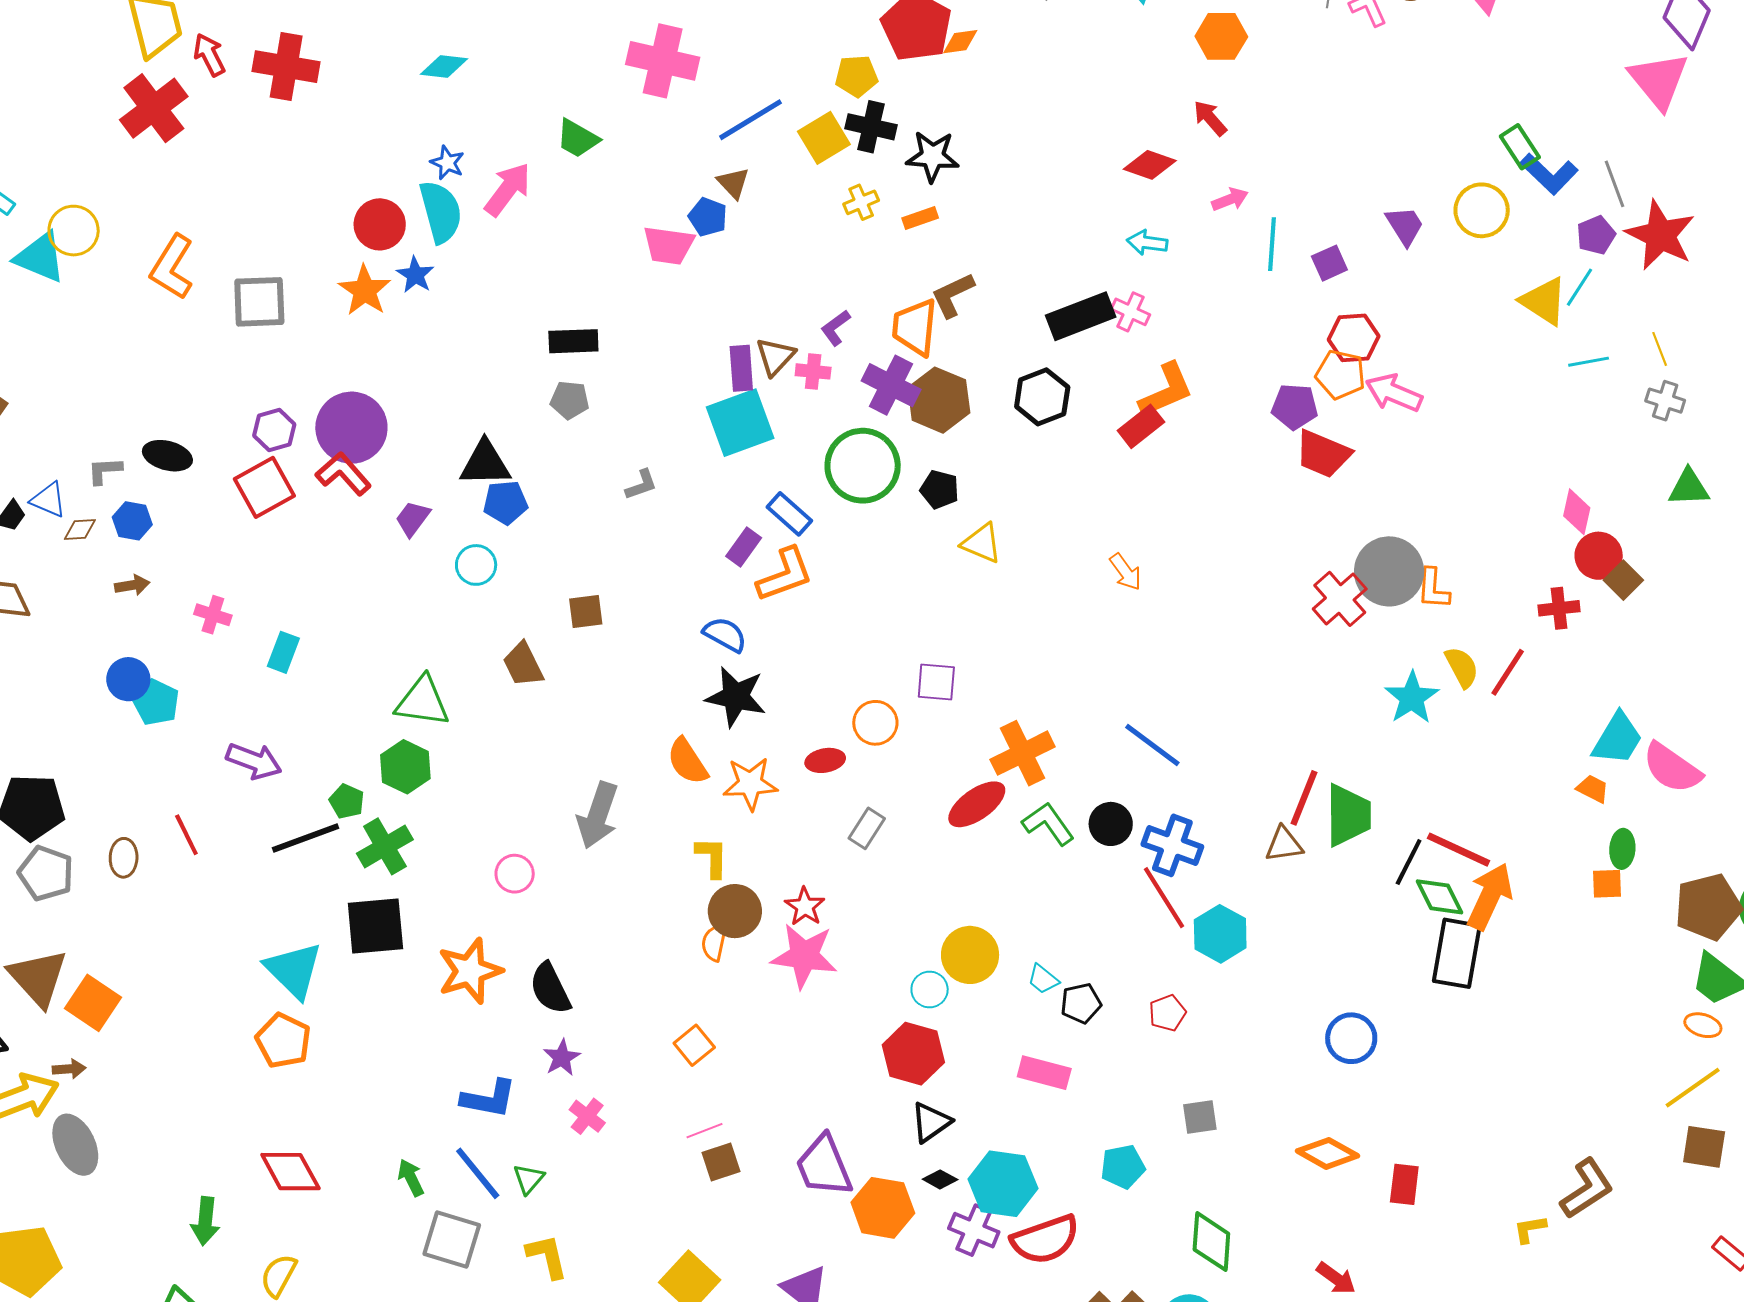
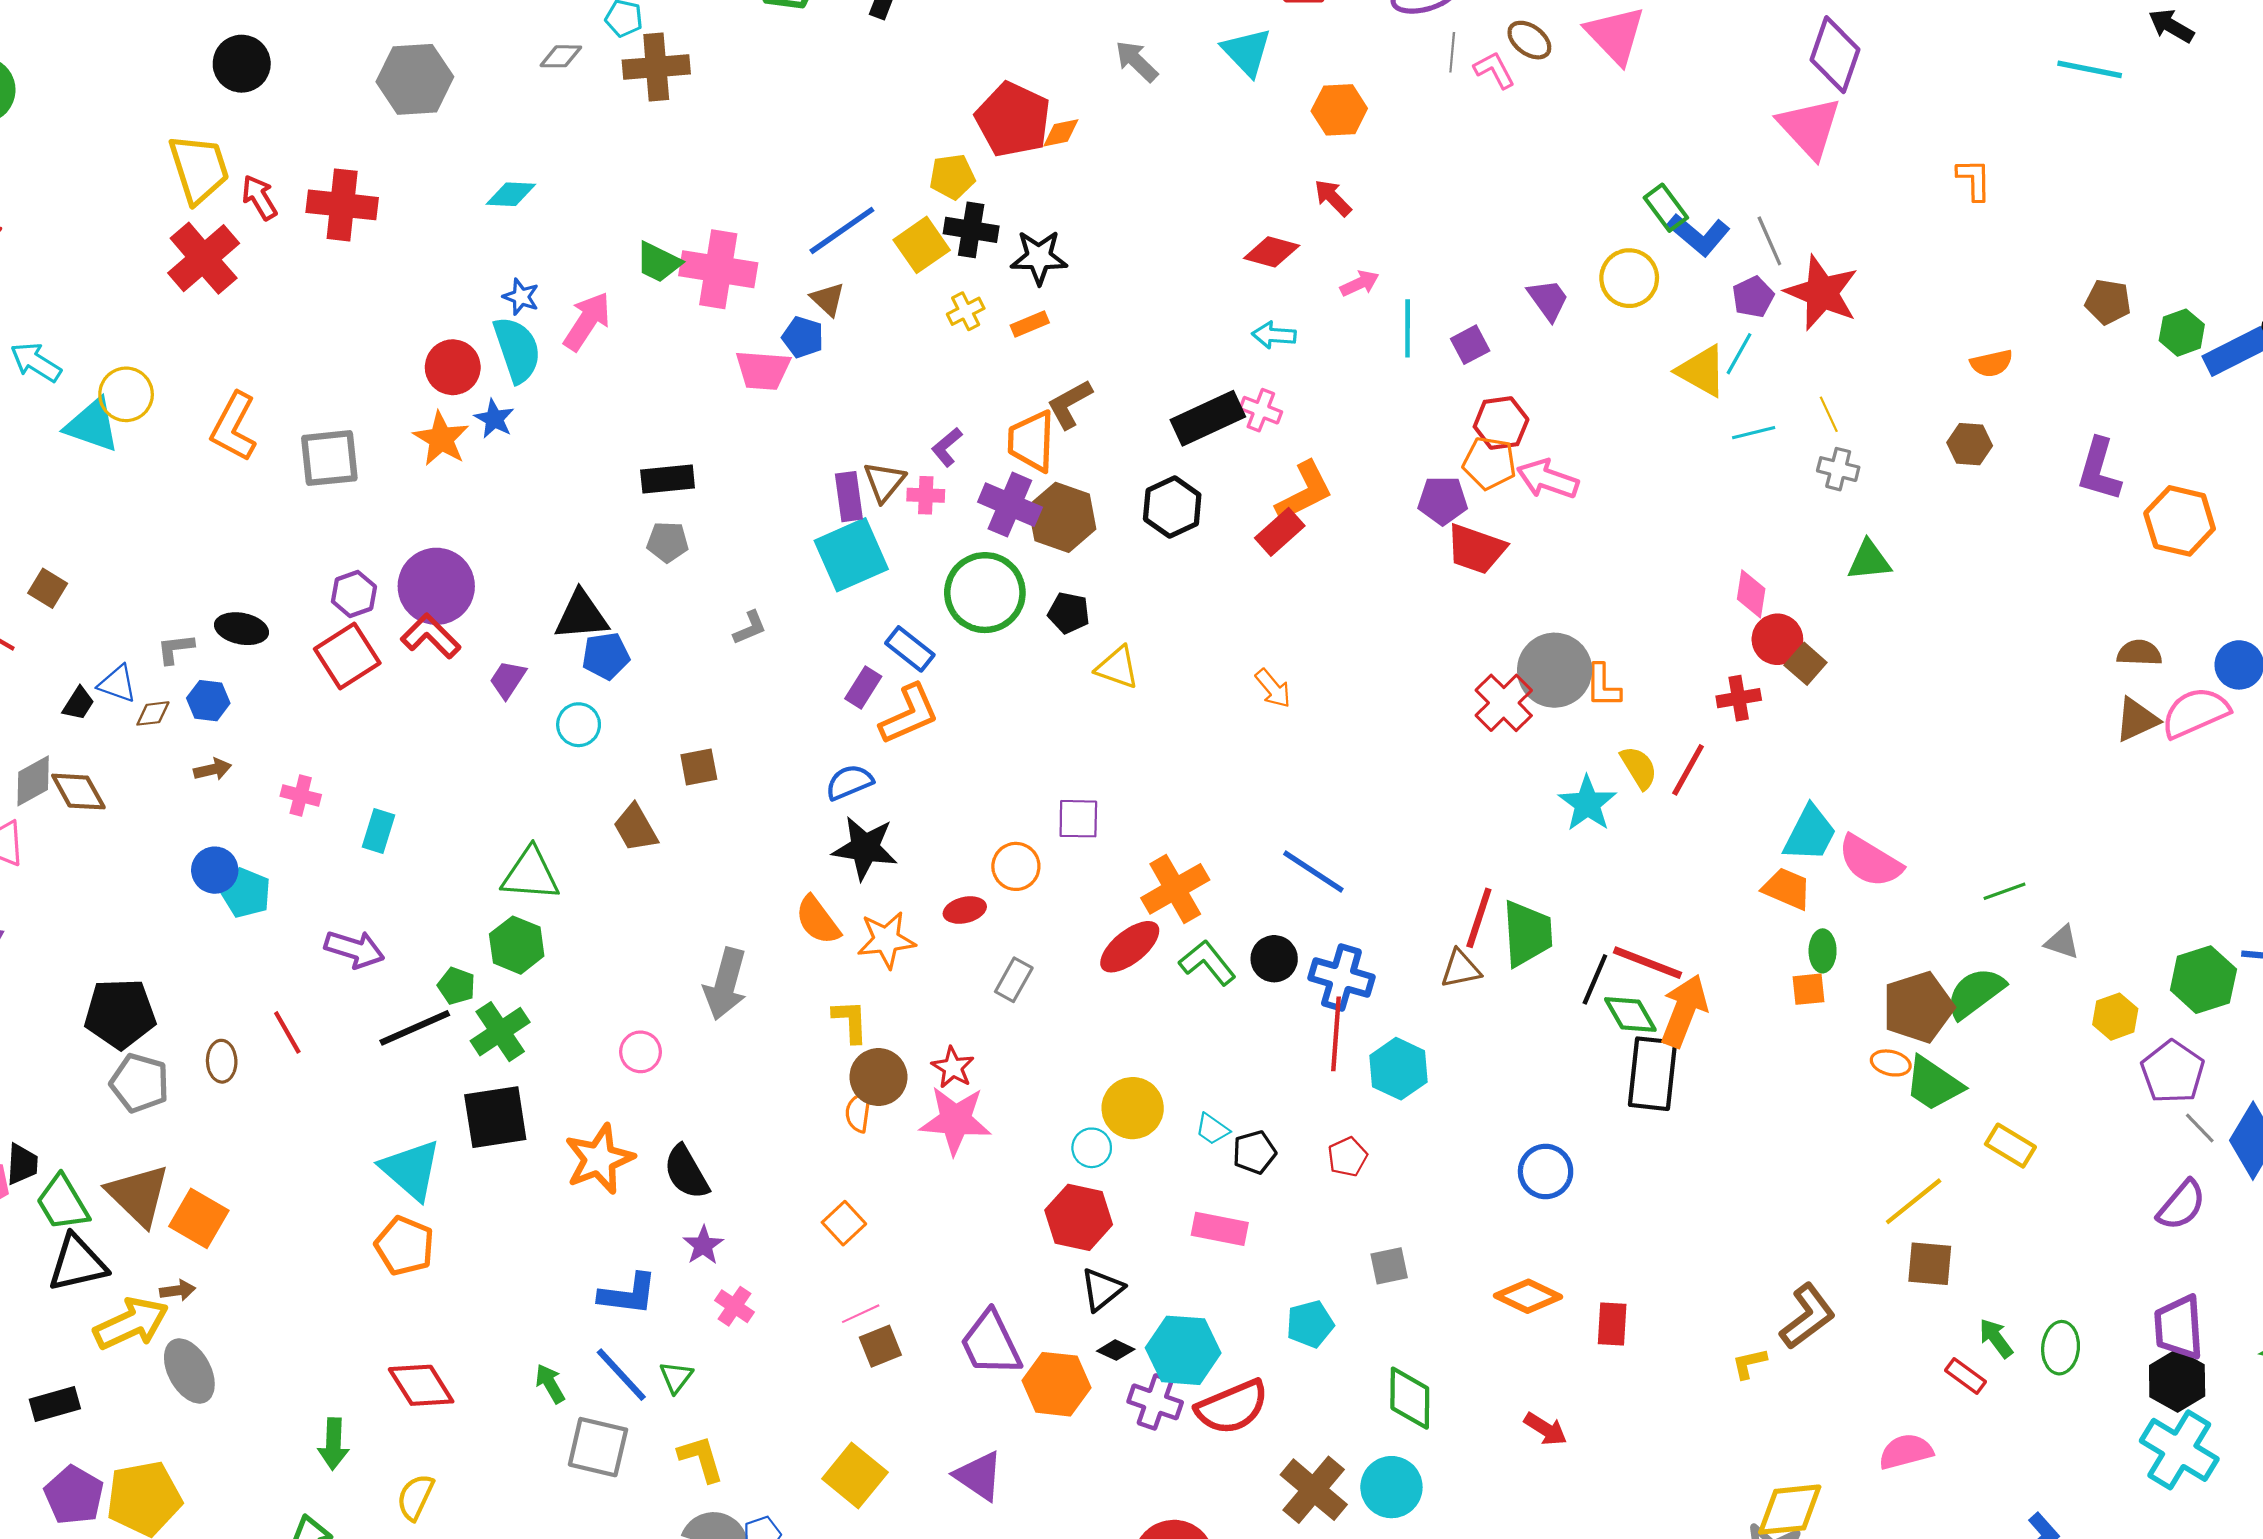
pink cross: (663, 61) -> (718, 269), moved
blue semicircle: (725, 635) -> (849, 782), turned -48
orange trapezoid: (1593, 789) -> (1787, 889), size x1.4
red line: (1164, 898) -> (1336, 1034), turned 40
orange ellipse: (1703, 1025) -> (1891, 1063), moved

